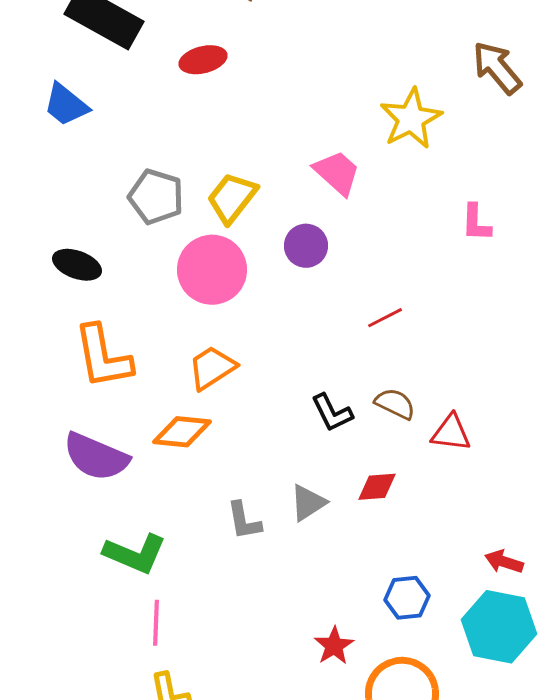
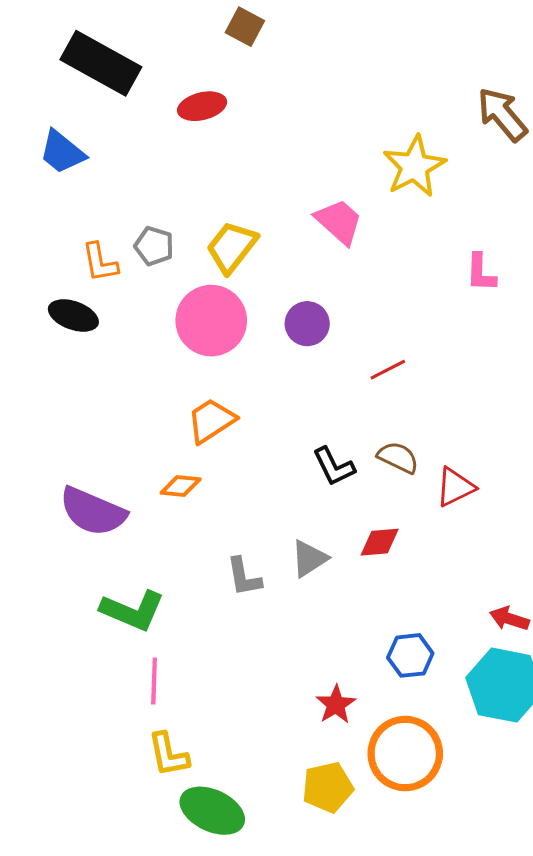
gray pentagon: (156, 197) -> (154, 246), size x0.7
purple circle: (306, 246) -> (307, 324), moved
orange L-shape: (103, 357) -> (100, 262), moved, size x0.6
orange diamond: (182, 432) -> (181, 486), size x0.7
red triangle: (451, 433) -> (455, 487), turned -33

